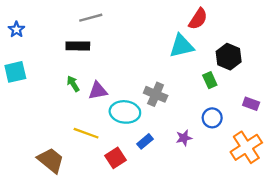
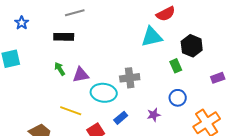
red semicircle: (198, 19) -> (166, 14), turned 30
blue star: (17, 29) -> (22, 23), moved
gray cross: (156, 94) -> (130, 78), turned -30
purple rectangle: (251, 104) -> (218, 78), moved, turned -40

